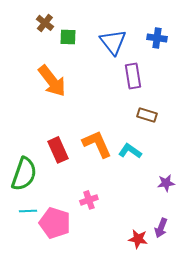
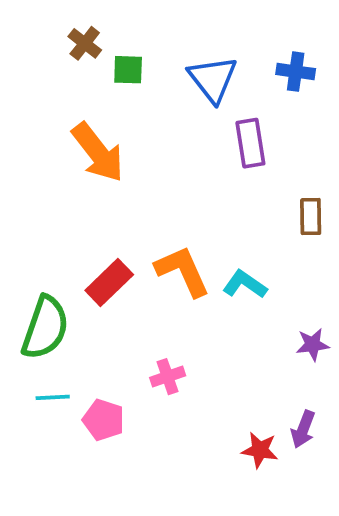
brown rectangle: (147, 115) -> (311, 217), moved, turned 72
red rectangle: (58, 150) -> (109, 282), turned 70
pink pentagon: (55, 223) -> (104, 420), size x0.7

